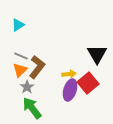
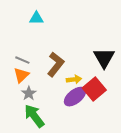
cyan triangle: (18, 25) -> (36, 18), moved, turned 32
brown L-shape: (37, 67) -> (56, 64), moved
purple ellipse: (70, 90) -> (75, 97), turned 35

